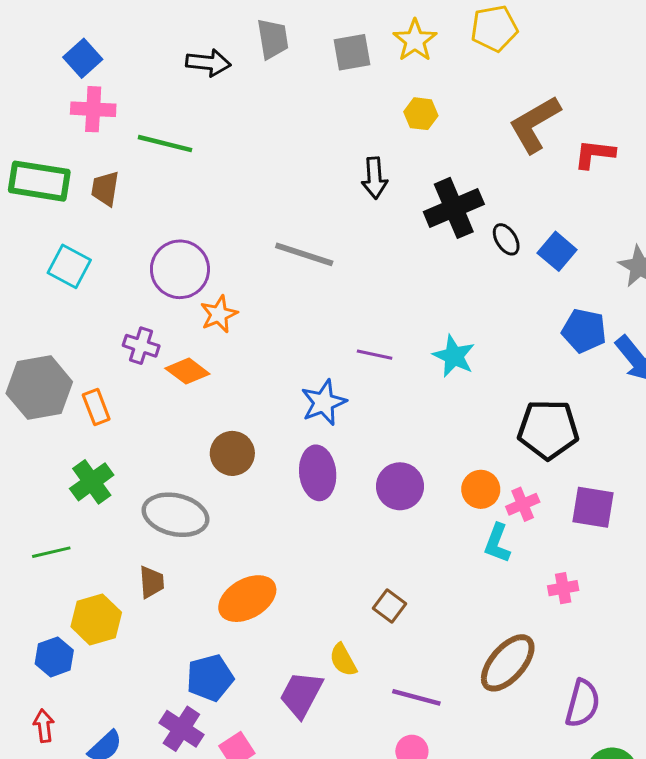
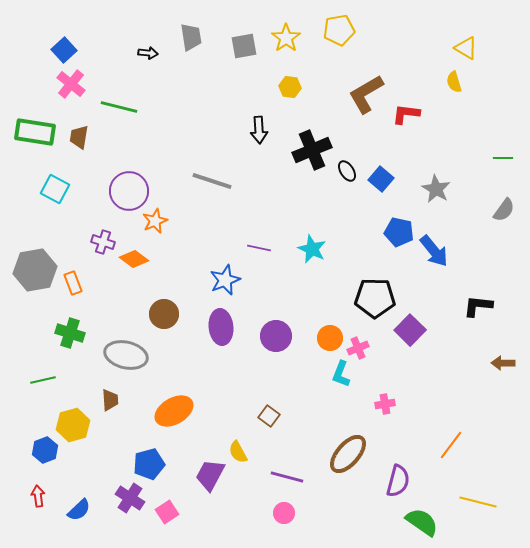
black arrow: (208, 63) -> (148, 53), size x0.7
pink cross: (93, 109) -> (71, 84), turned 36
green cross: (92, 482) -> (70, 333), turned -36
purple square: (593, 507) -> (410, 330), moved, turned 36

